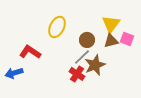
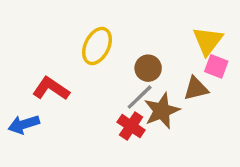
yellow triangle: (111, 24) -> (208, 41), moved
brown triangle: (111, 41) -> (196, 89), moved

